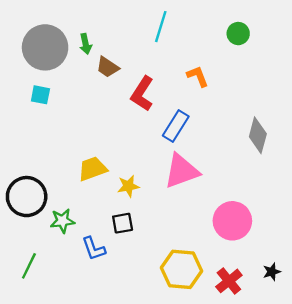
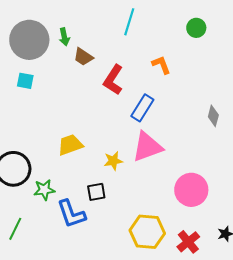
gray diamond: (258, 135) -> (213, 116), size x0.7
yellow star: (128, 186) -> (113, 161), moved
blue L-shape: (94, 249) -> (71, 214), size x1.4

